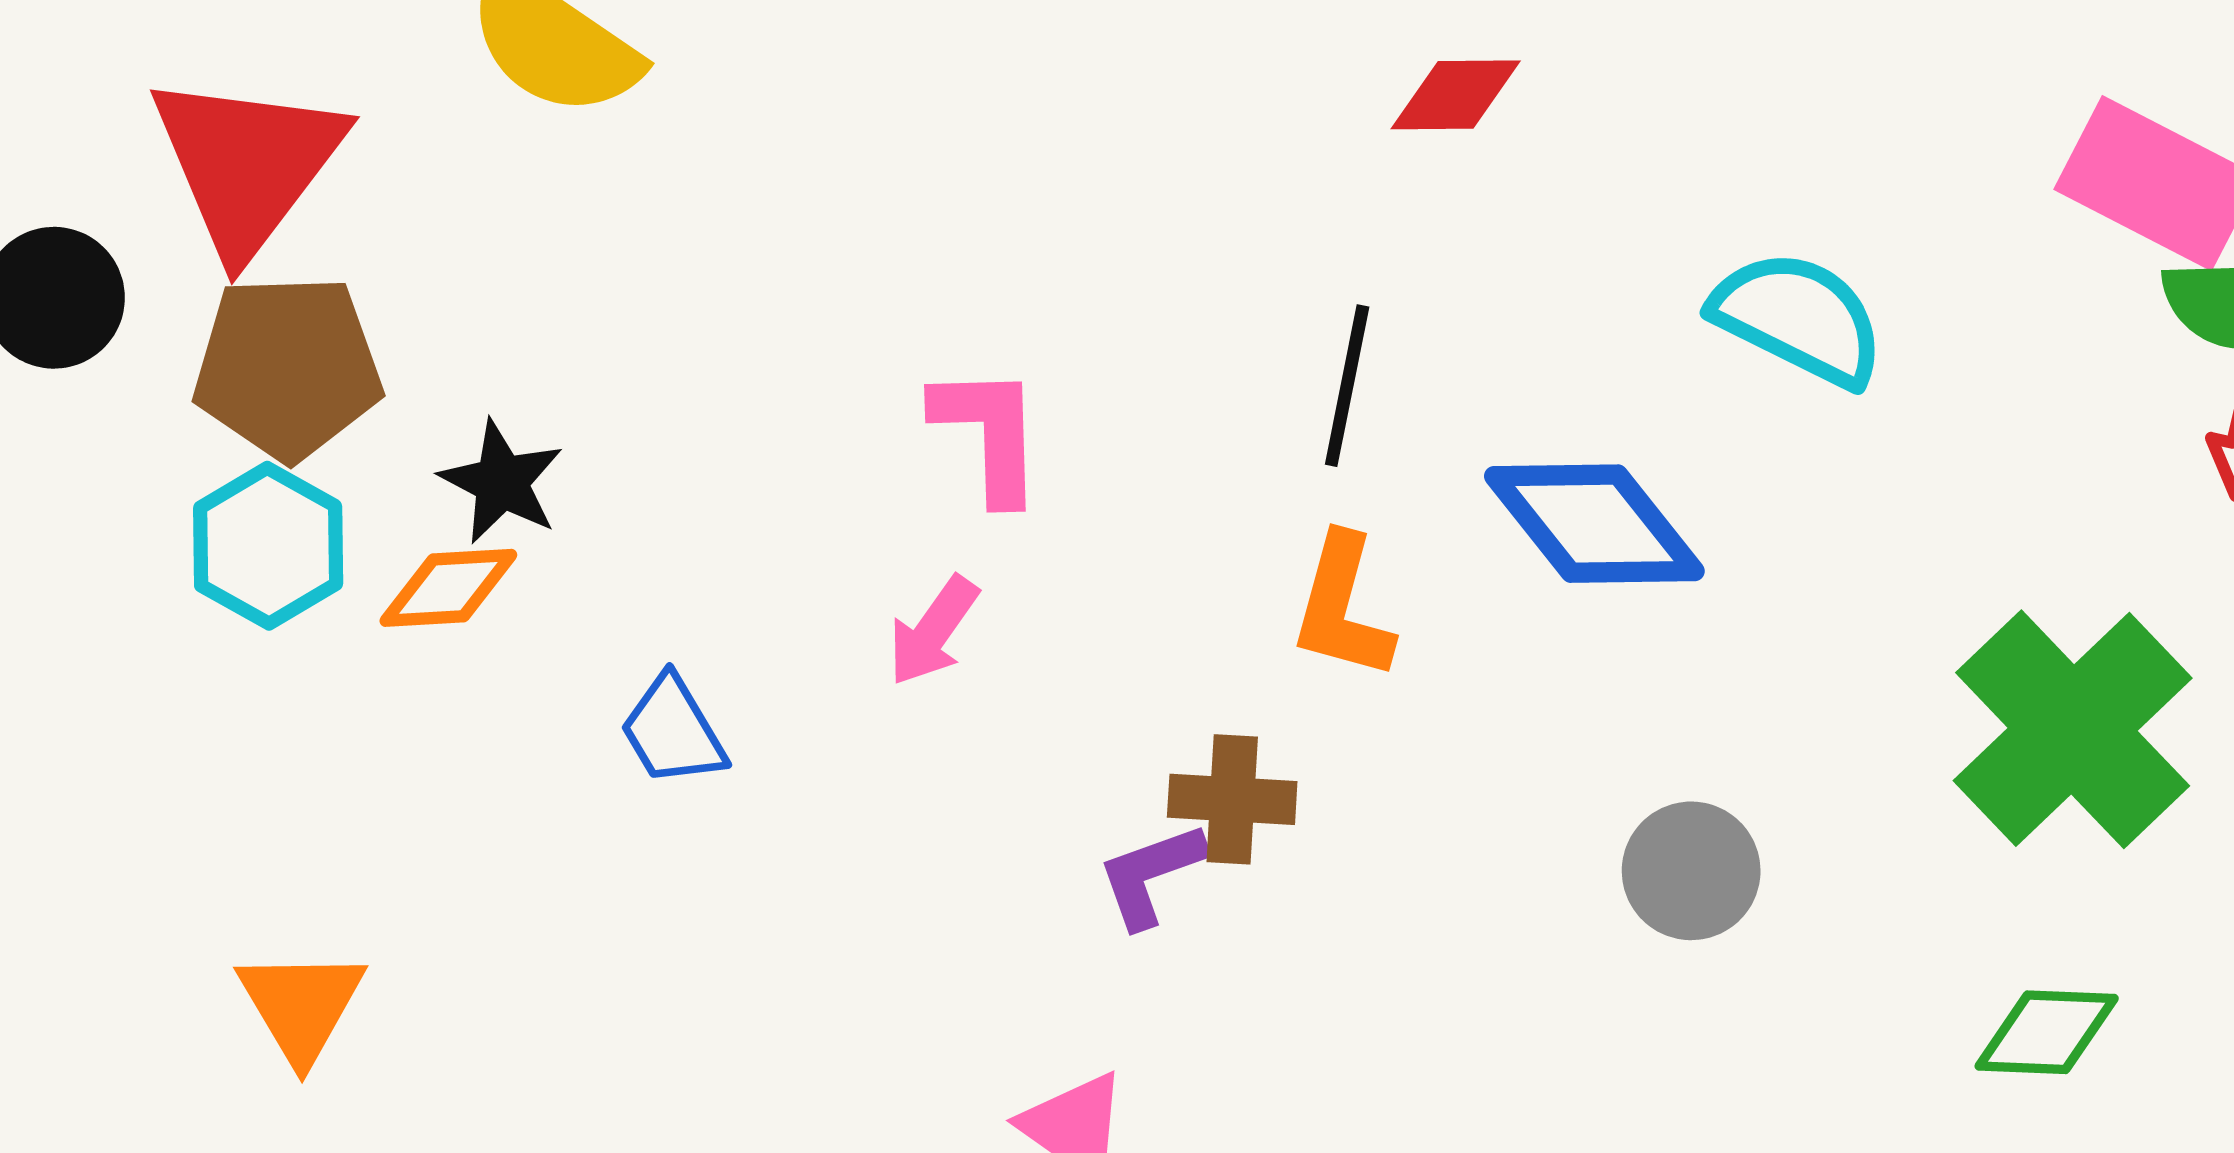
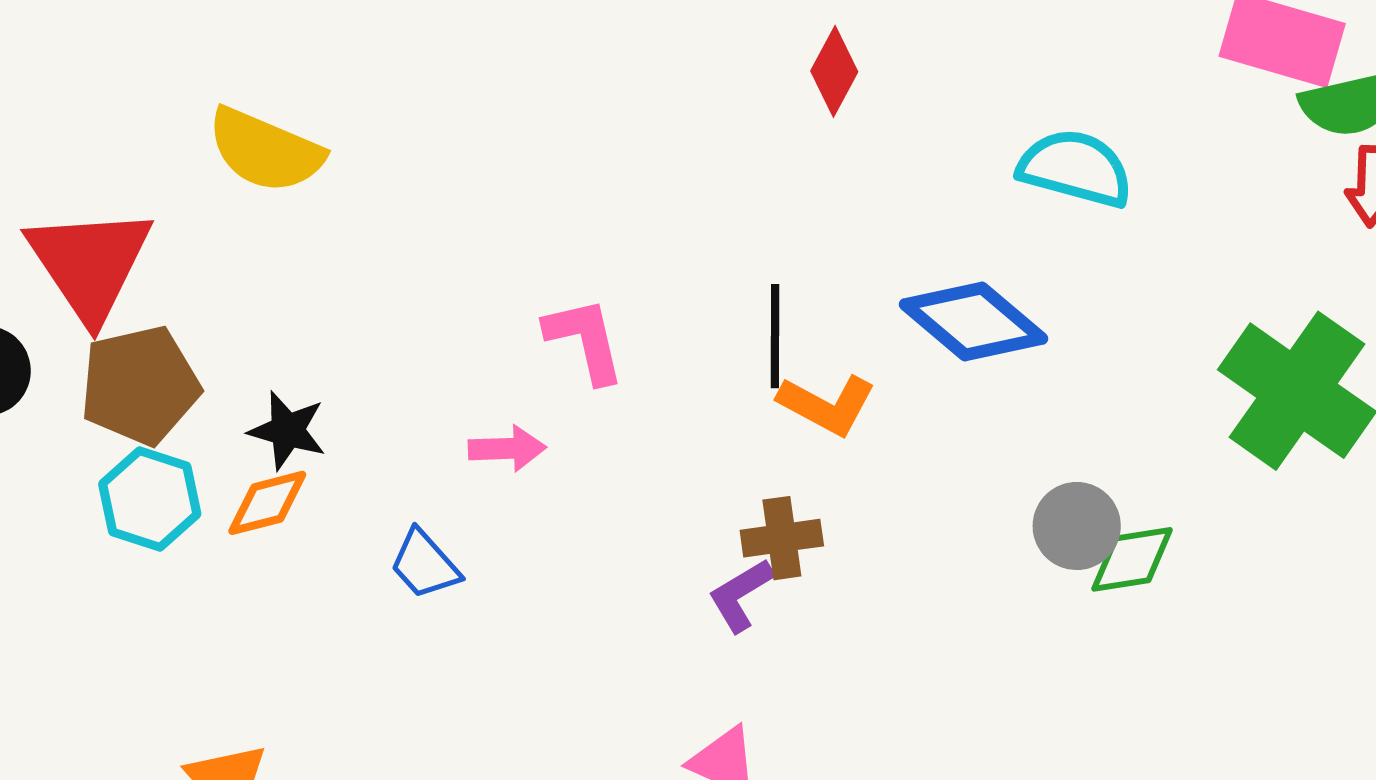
red diamond: (1456, 95) -> (834, 71), turned -50
black line: (1347, 386) -> (775, 336), moved
orange L-shape: (1342, 607) -> (827, 405), turned -66
pink arrow: (933, 631) -> (507, 449), moved, turned -116
green diamond: (2047, 1032) -> (1132, 559), moved

